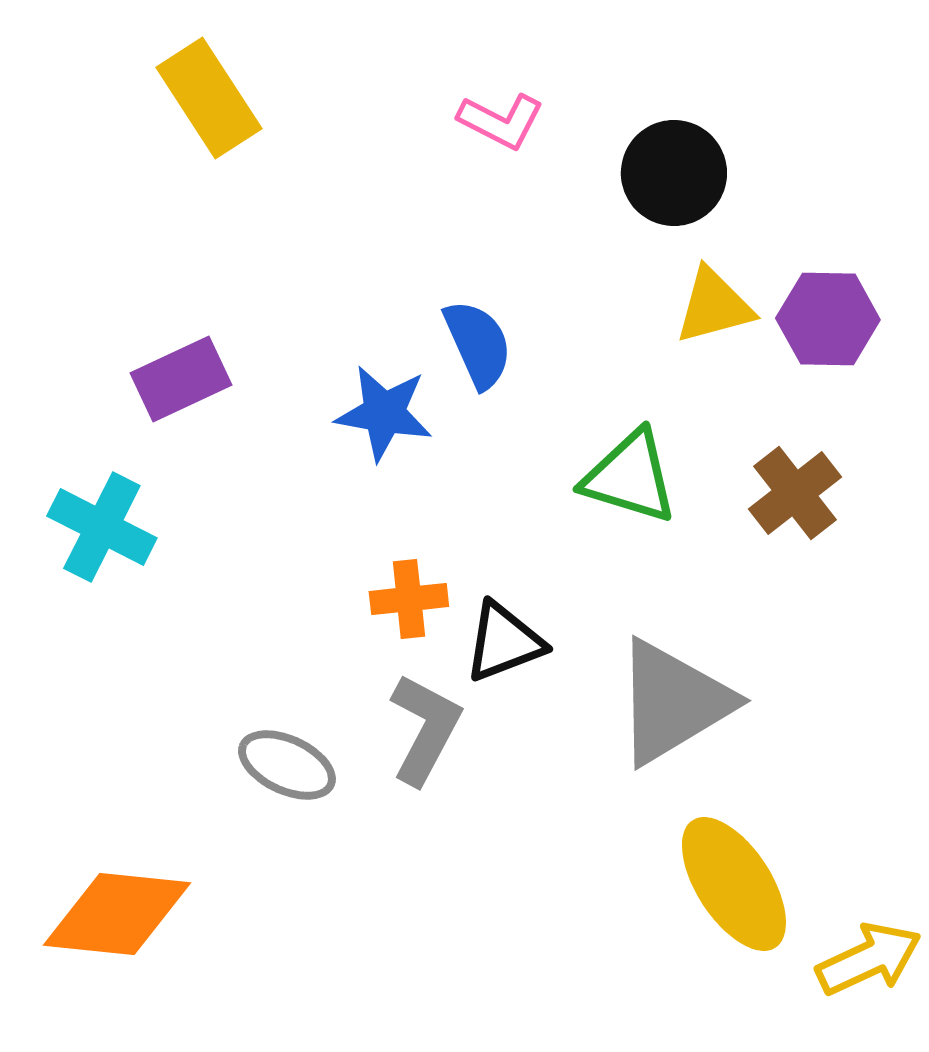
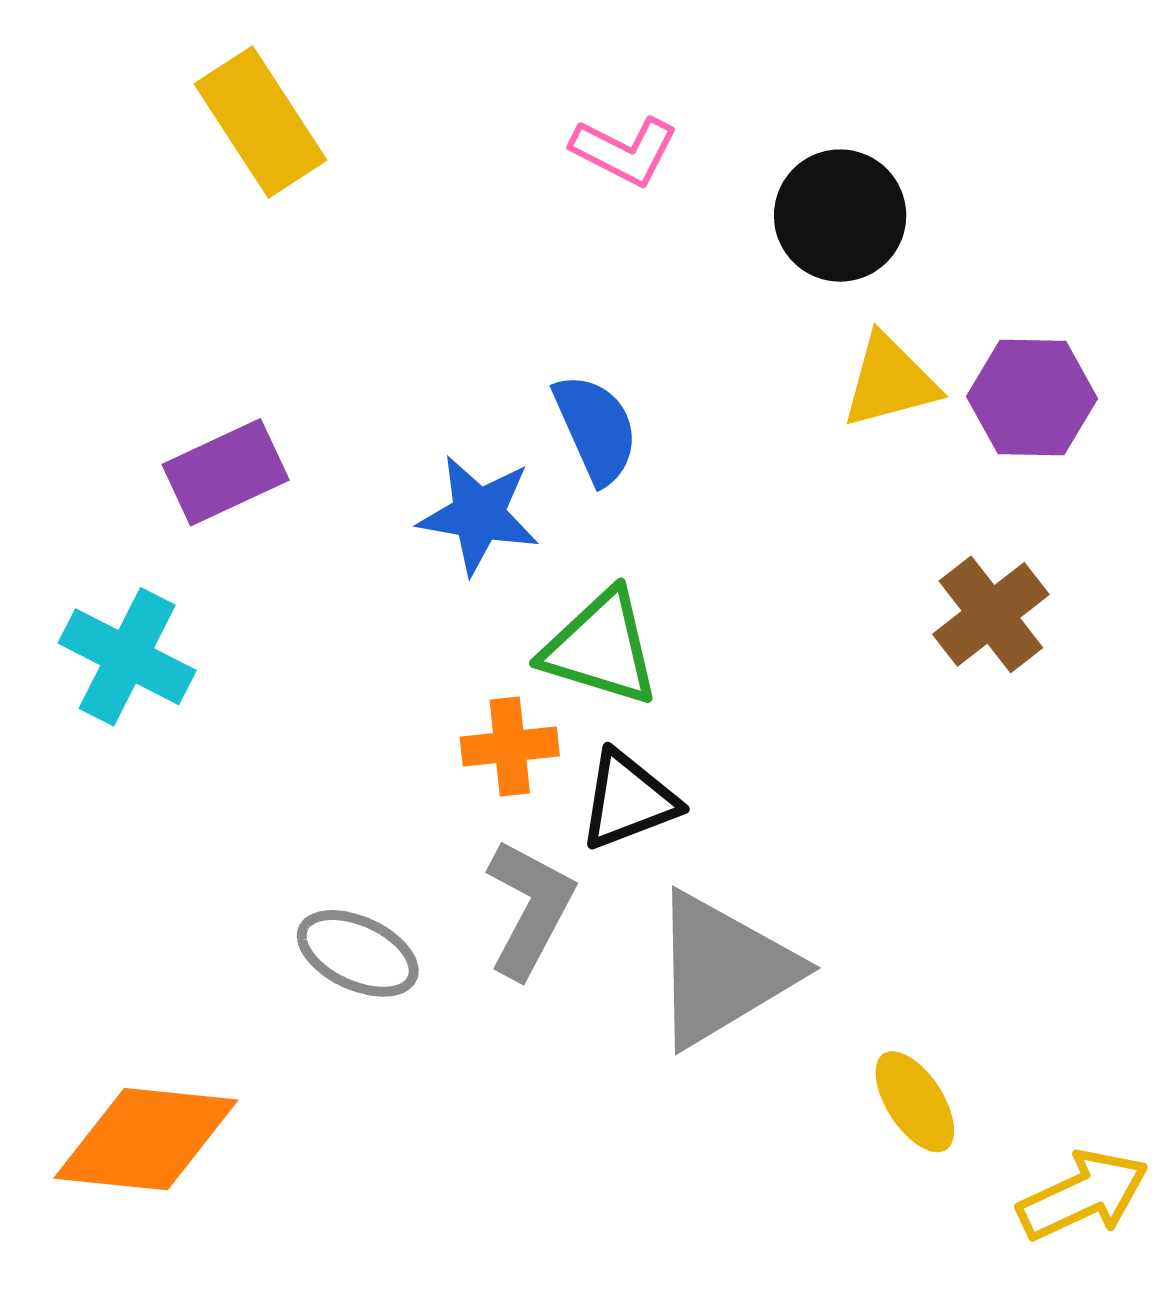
green triangle: (630, 477) -> (601, 648), moved
gray triangle: (673, 702) -> (723, 970), moved
yellow ellipse: (734, 884) -> (915, 1102), size x0.6

